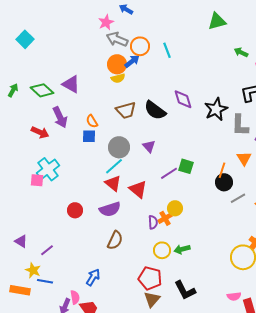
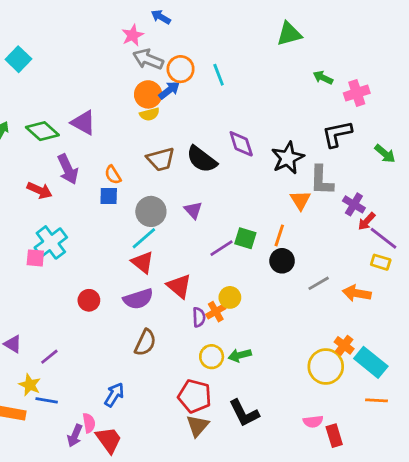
orange triangle: (244, 158) -> (300, 200), moved
orange line: (222, 170) -> (279, 235), moved
black circle: (224, 182) -> (282, 261), moved
red triangle: (138, 189) -> (179, 286), moved

